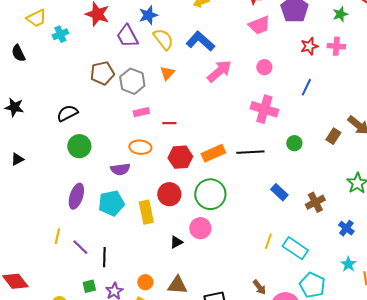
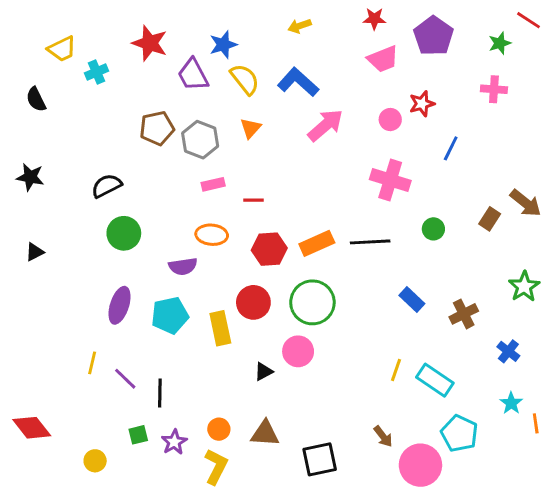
red star: (309, 46) -> (422, 104), moved

